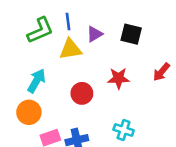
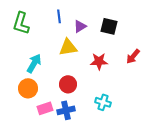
green L-shape: (40, 30) -> (21, 23), moved, turned 130
yellow triangle: (71, 49) -> (68, 47), moved
red circle: (82, 93) -> (68, 84), moved

